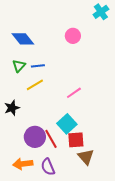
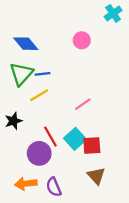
green triangle: (19, 66) -> (21, 74), size x1.6
red line: (51, 139) -> (50, 137), moved
red square: (76, 140) -> (92, 146), moved

